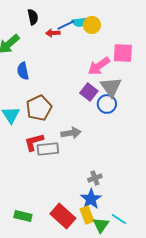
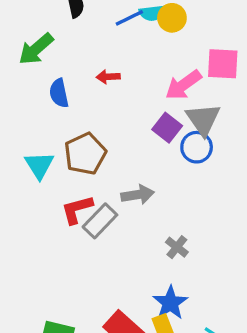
red arrow: (53, 33) -> (108, 77), moved
gray rectangle: (48, 149) -> (100, 221), turned -40
gray cross: (95, 178) -> (177, 247), moved, turned -32

